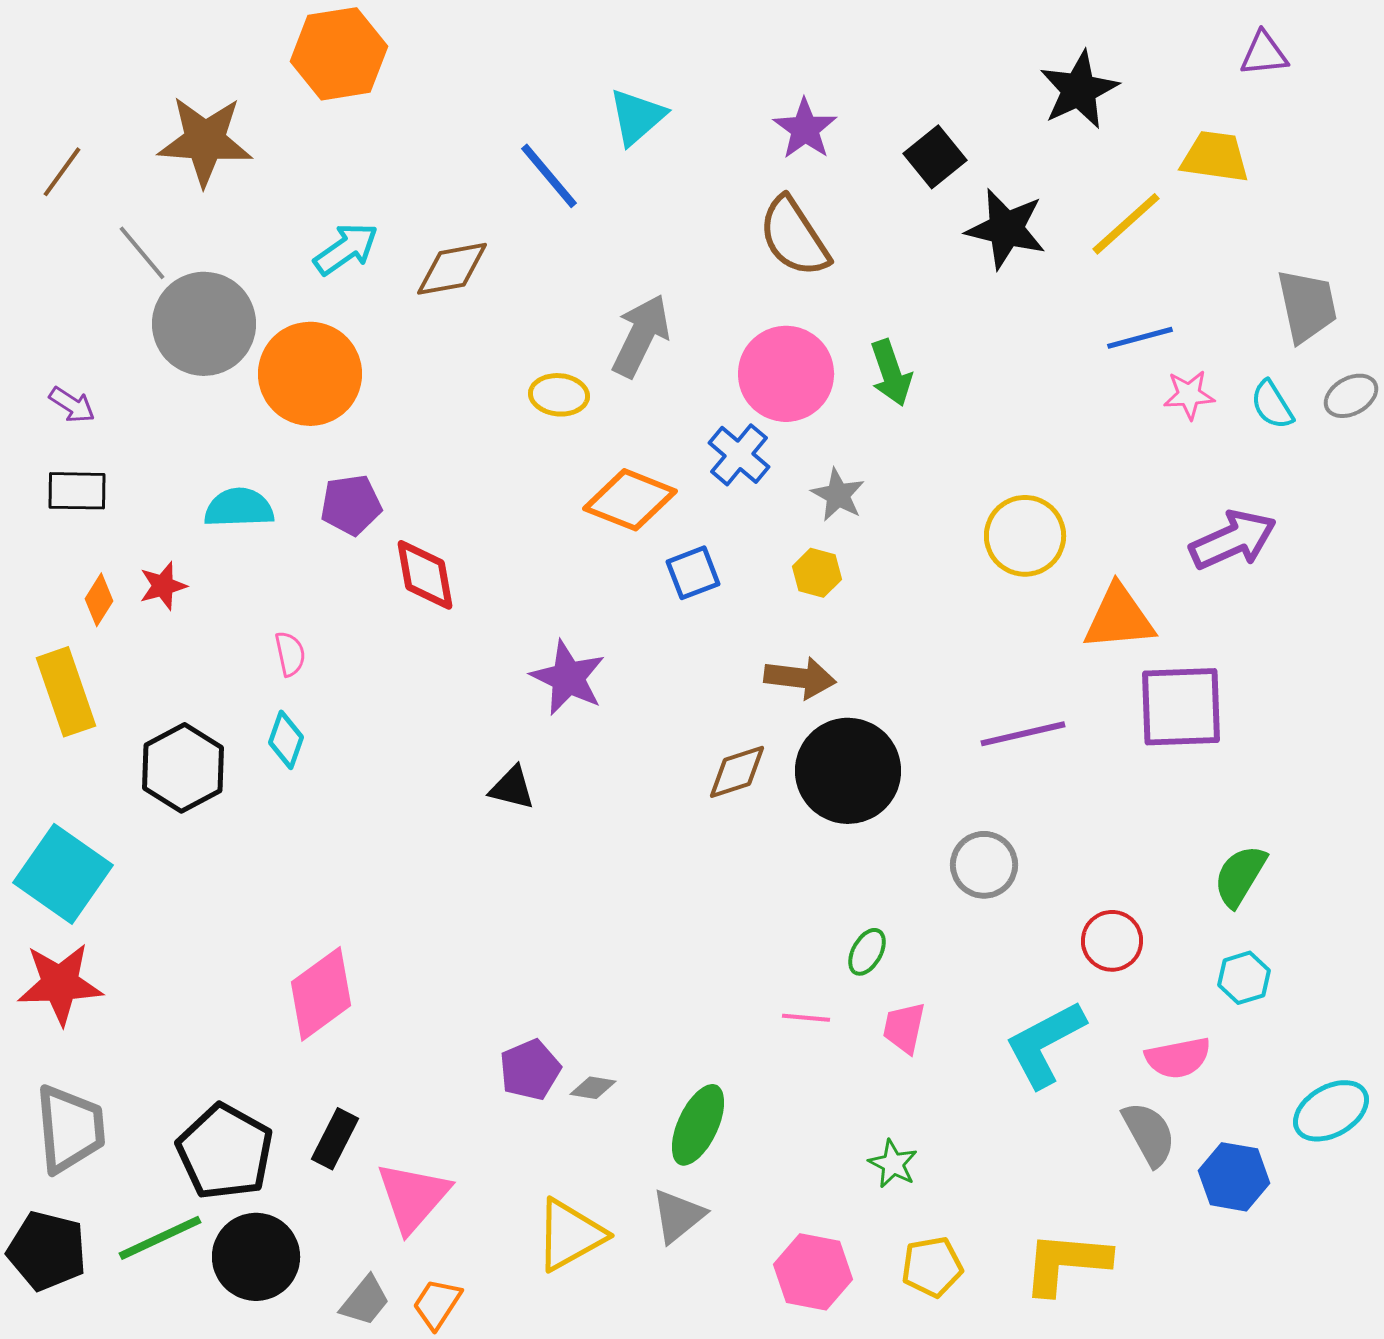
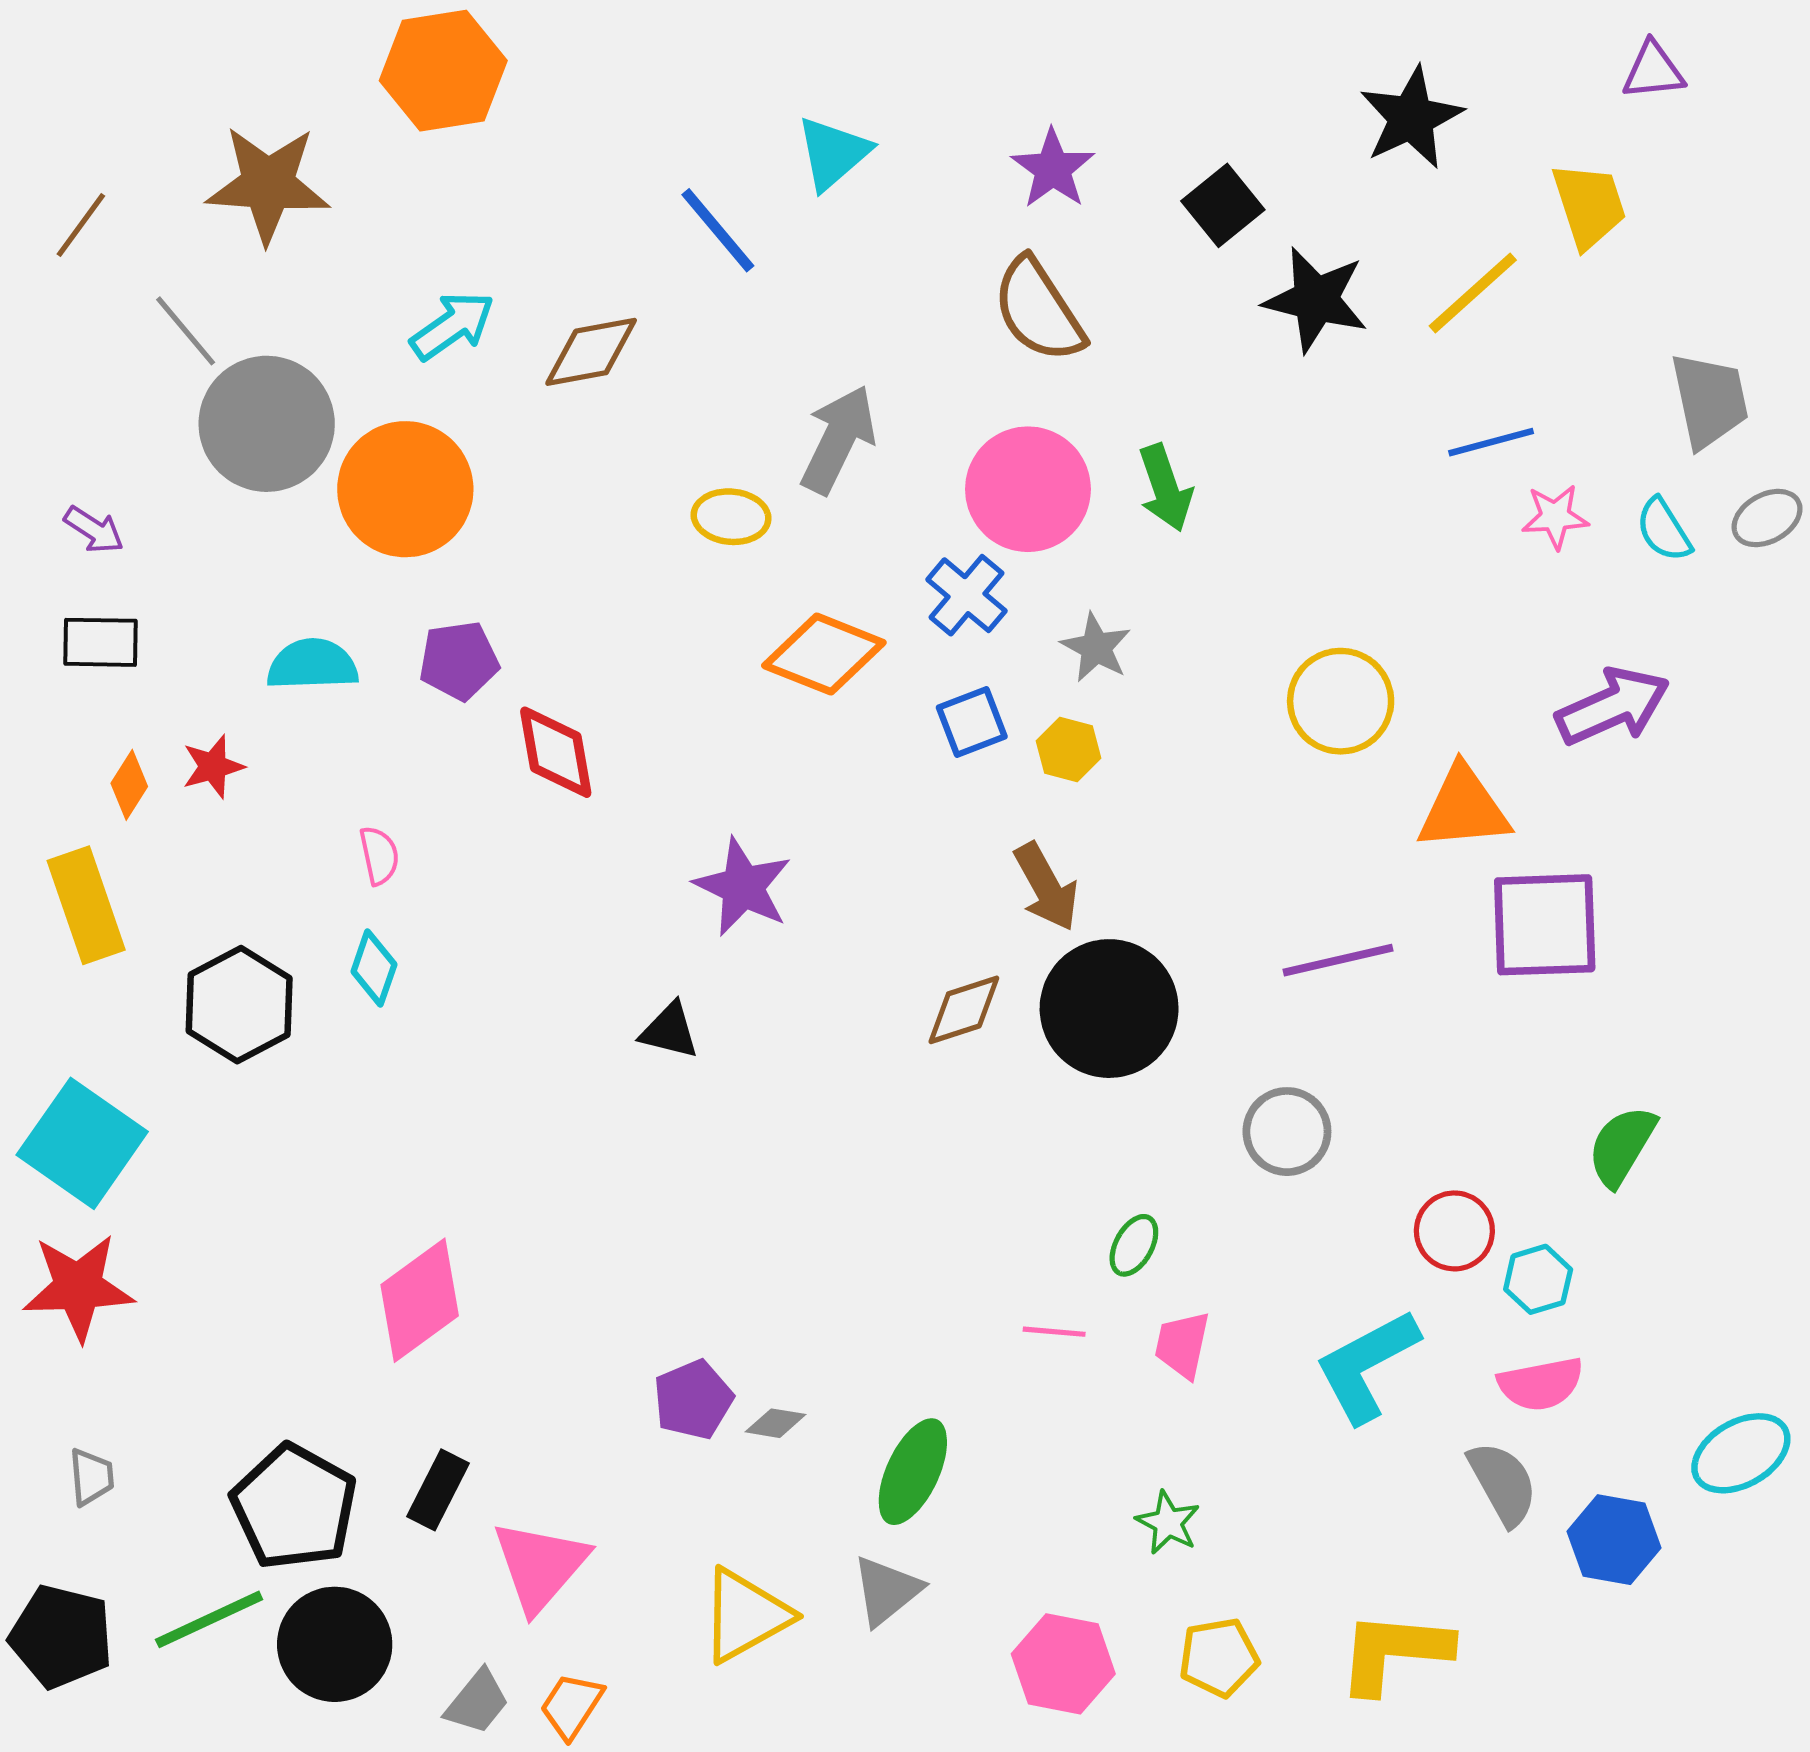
yellow trapezoid: (1215, 157) -> (1589, 205), turned 64
blue square: (693, 573) -> (972, 722), moved
brown arrow: (800, 678) -> (1046, 887), turned 54
cyan hexagon: (1244, 978) -> (1538, 1279), moved
gray trapezoid: (70, 1129) -> (91, 1477), size x0.5

